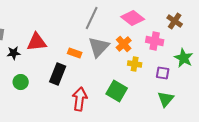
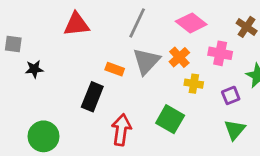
red triangle: (37, 42) -> (76, 24), moved
purple square: (163, 73) -> (231, 95), turned -32
green circle: (21, 82) -> (44, 136), moved, size x1.5

